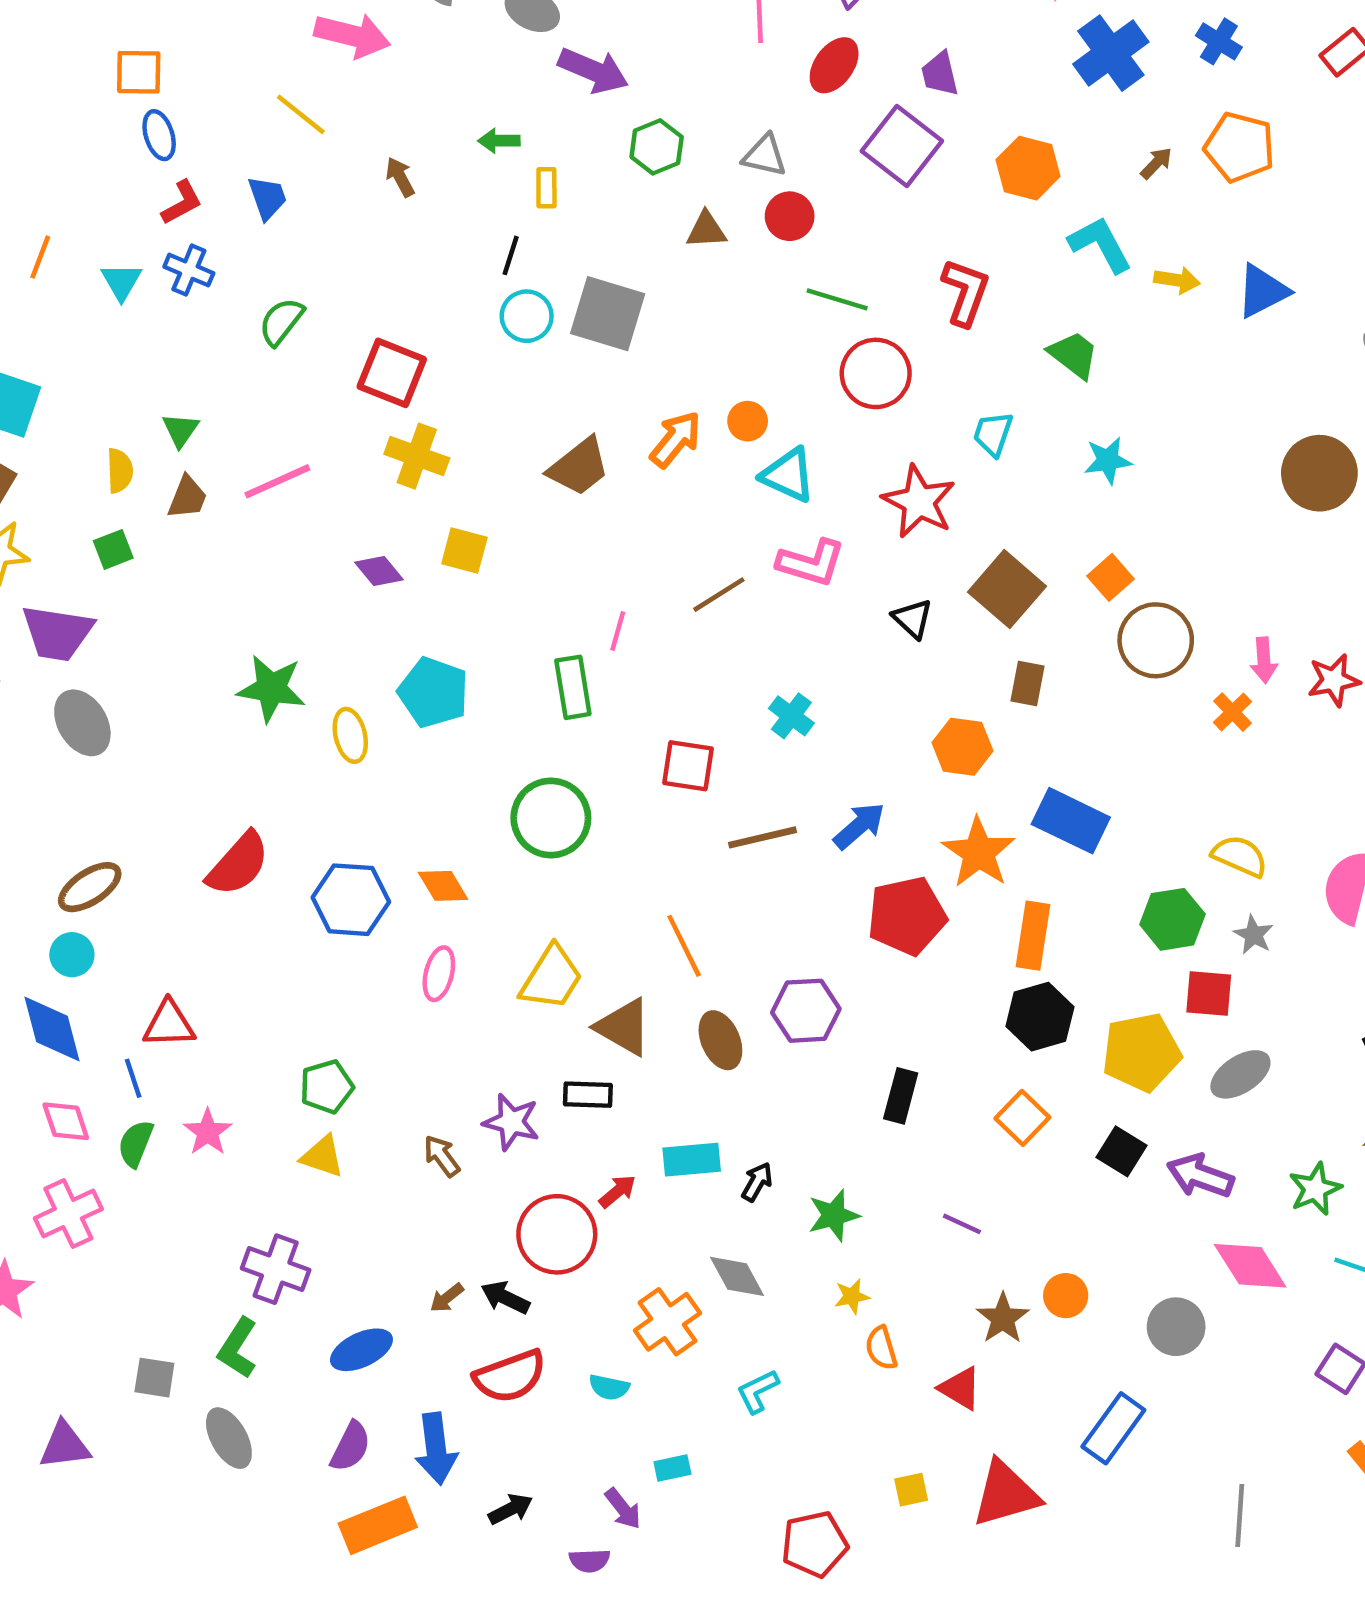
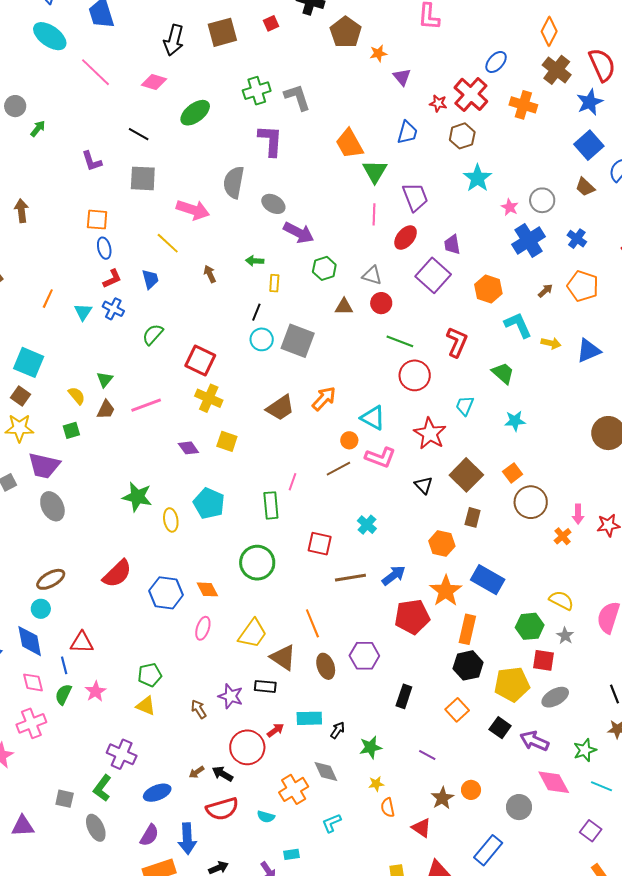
orange circle: (748, 421) -> (349, 440), moved
yellow semicircle: (120, 471) -> (77, 396), turned -42

